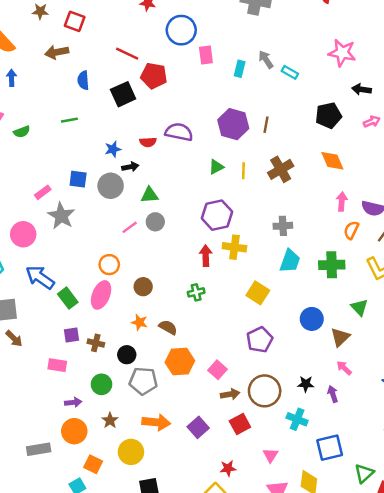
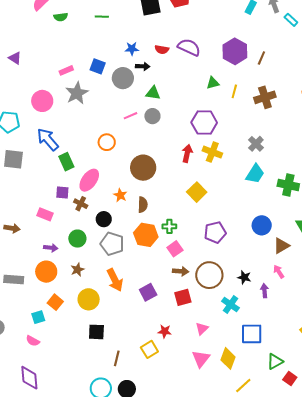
gray cross: (283, 226) -> (256, 144), turned 35
brown circle: (143, 287) -> (143, 168), moved, size x1.6
green cross: (196, 292) -> (169, 226), moved
yellow square: (258, 293) -> (197, 192), moved
pink ellipse: (101, 295) -> (89, 180), moved
brown semicircle: (168, 327) -> (143, 205), turned 49
brown arrow: (14, 339) -> (12, 228), moved, turned -49
orange arrow: (156, 422) -> (115, 280), turned 45

